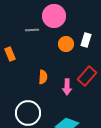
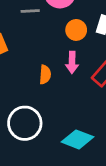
pink arrow: (67, 87) -> (72, 62), moved

